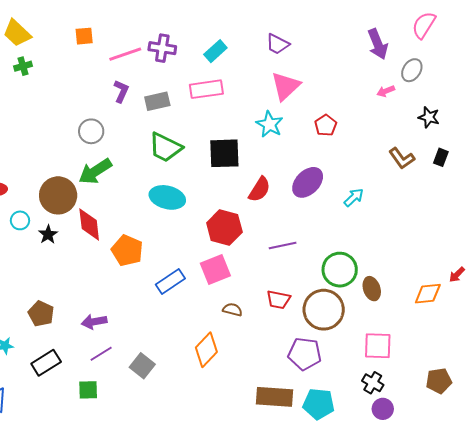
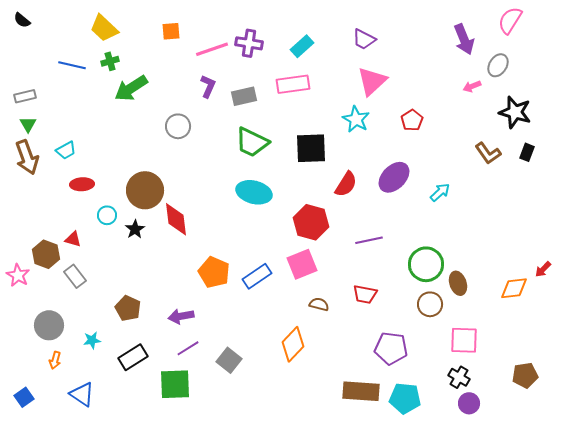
black star: (429, 117) -> (515, 112), size x1.5
green arrow: (95, 171) -> (131, 88), moved
orange pentagon: (127, 251) -> (214, 272), moved
brown circle: (324, 310) -> (430, 304), moved, size x0.6
green square: (88, 390) -> (175, 384), size x1.6

